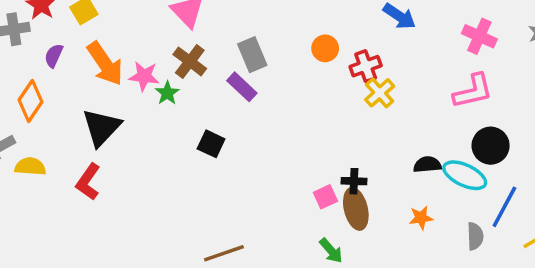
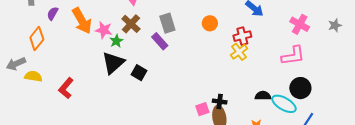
red cross: (366, 66) -> (242, 36), moved
black triangle: (102, 127) -> (113, 63), moved

